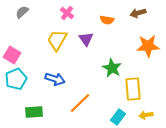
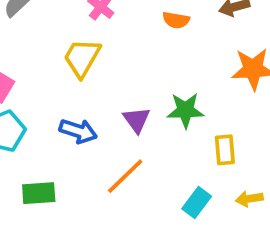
purple triangle: (86, 39) -> (136, 120), moved
green star: (112, 68) -> (185, 110), turned -30
yellow rectangle: (133, 89) -> (225, 150), size x0.7

